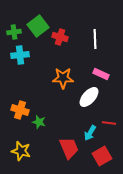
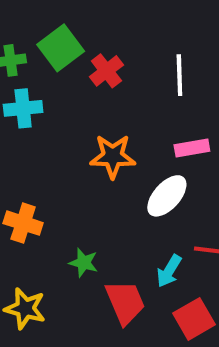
red cross: (60, 37) -> (106, 71), turned 35
pink rectangle: (101, 74) -> (192, 148), turned -35
green star: (39, 122) -> (84, 263), moved

